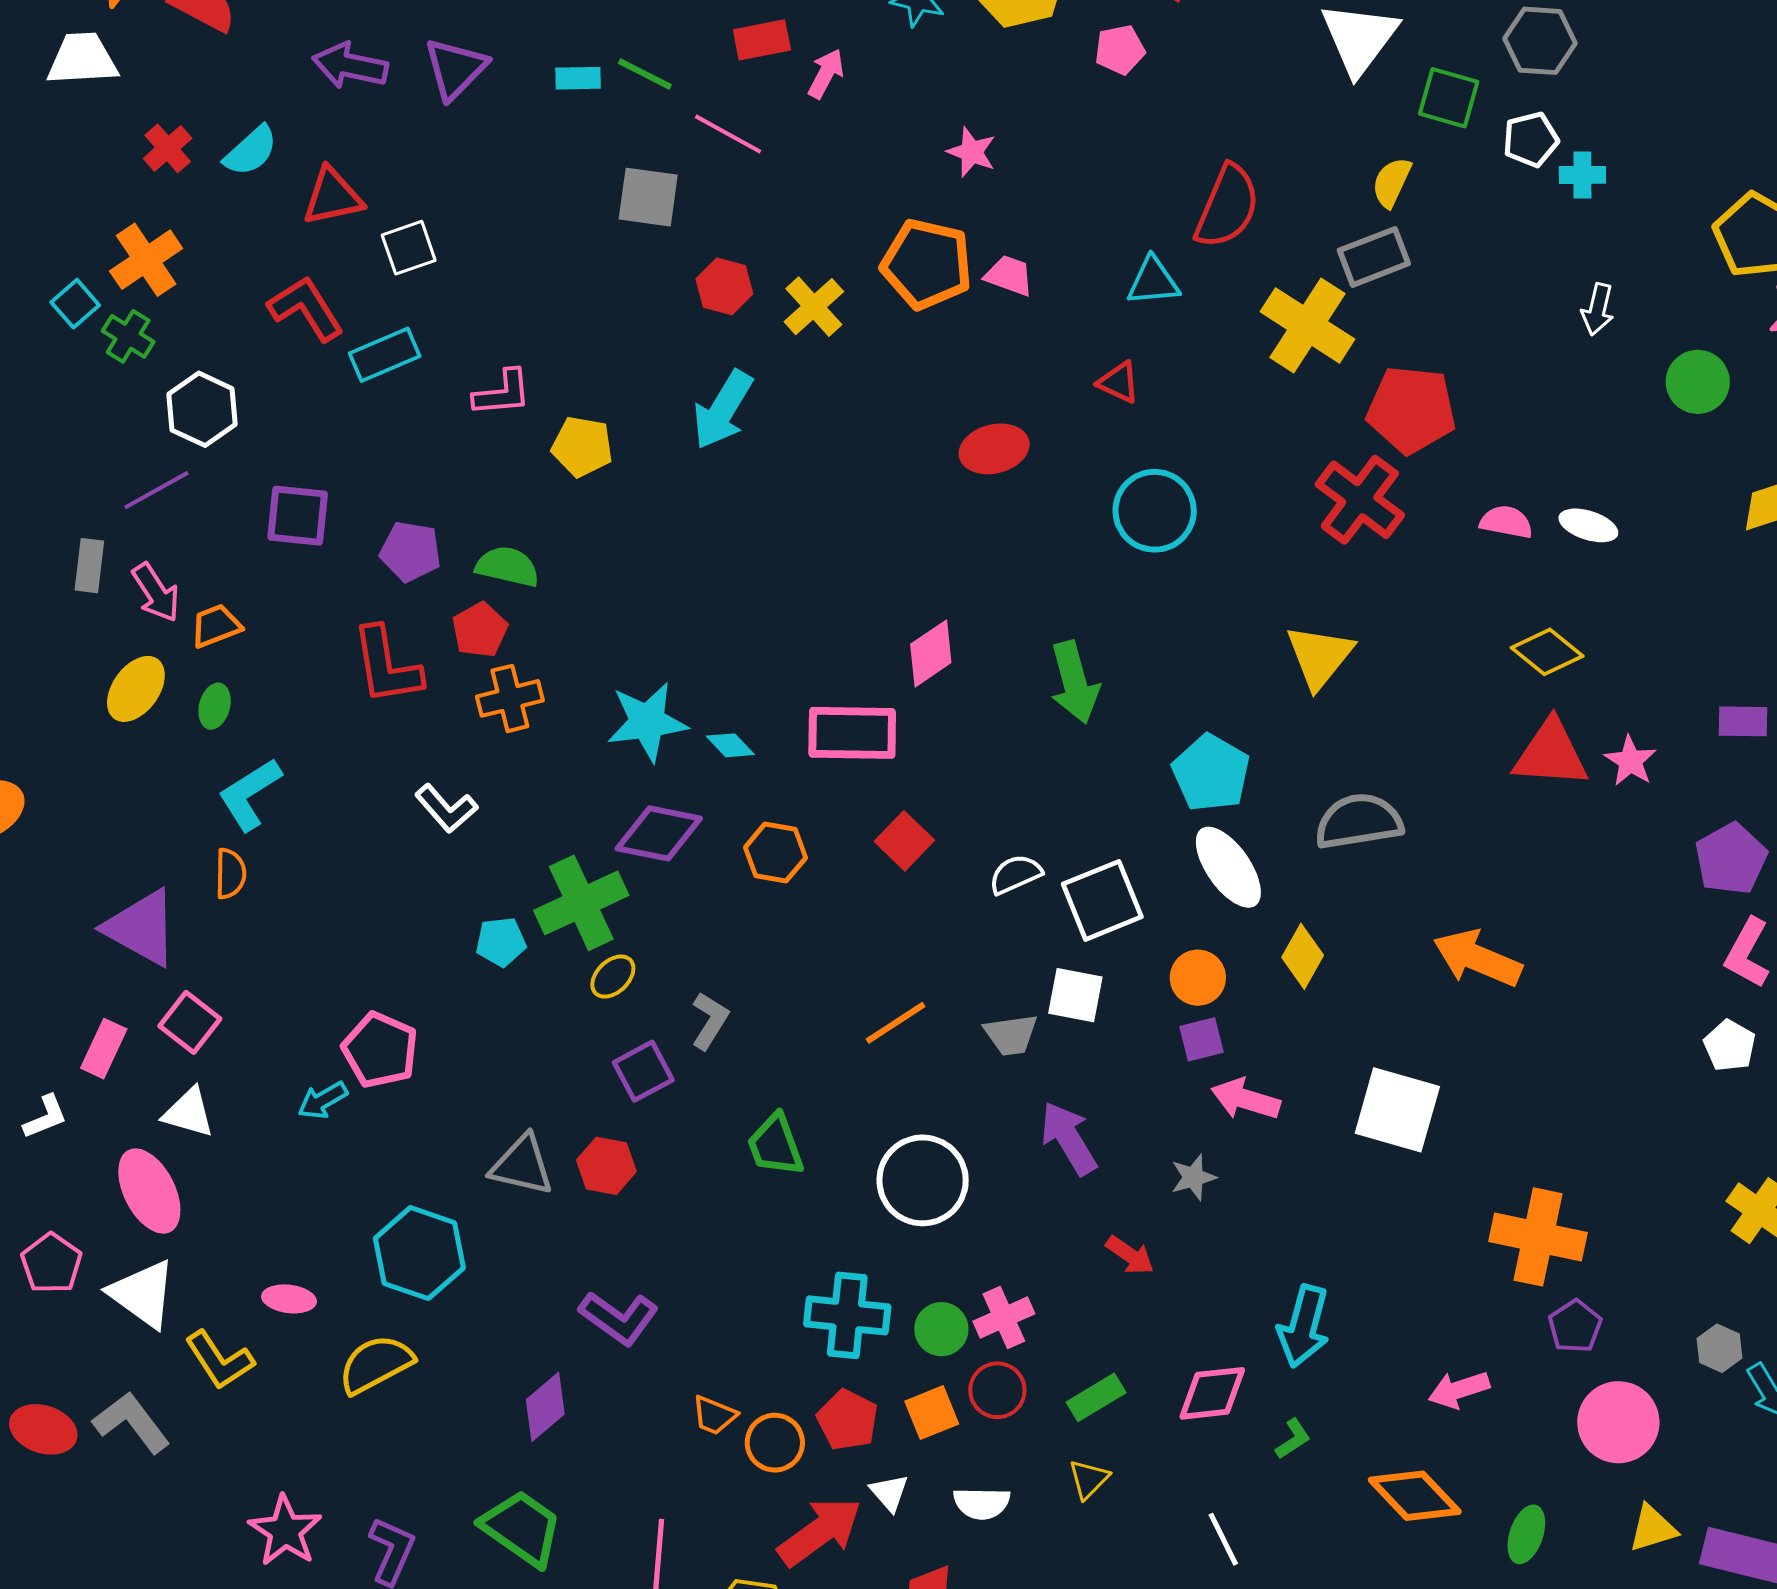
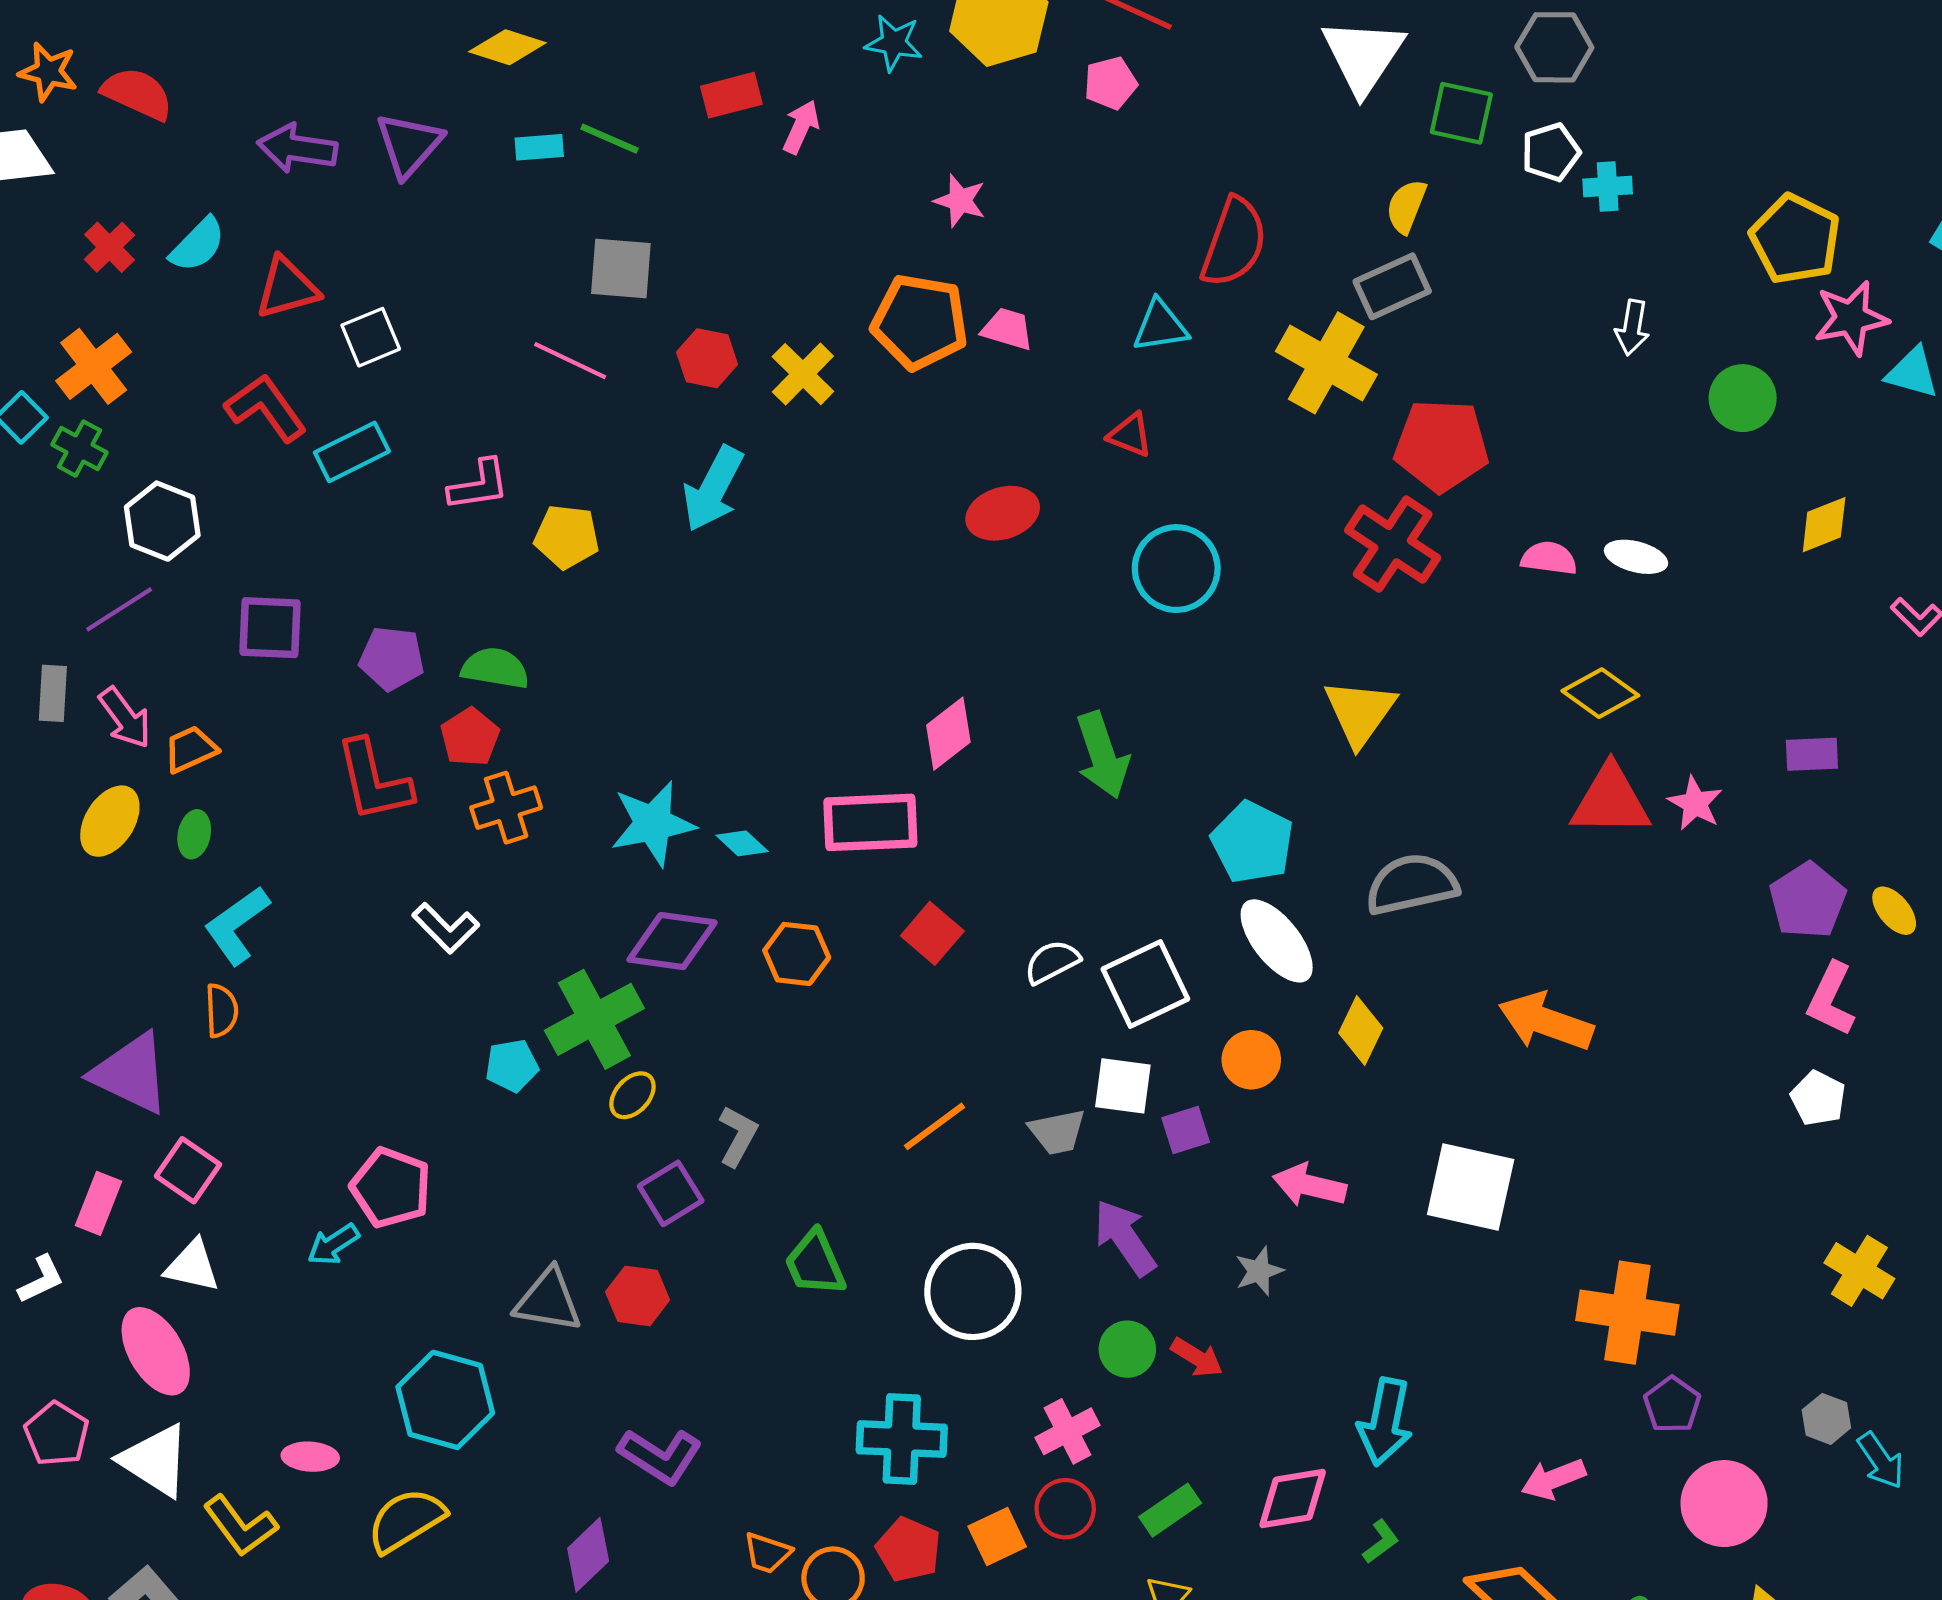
pink line: (728, 134) -> (570, 361), moved
purple square: (1202, 1039) -> (1186, 1130), moved
green circle: (941, 1329) -> (1127, 1349), moved

